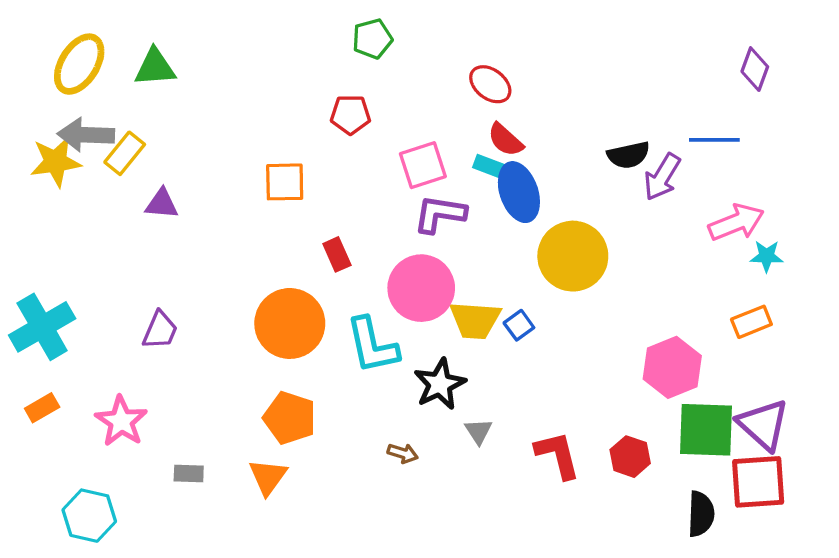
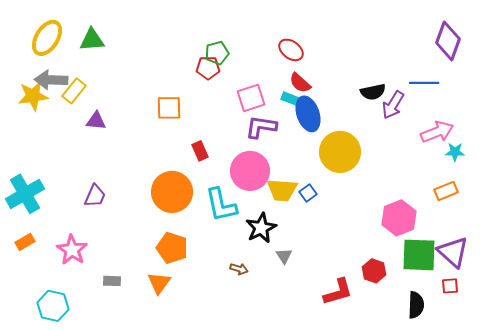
green pentagon: (372, 39) -> (217, 53), moved
purple diamond: (755, 69) -> (448, 41), size x1.5
red L-shape: (558, 455) -> (338, 292), moved, turned 88
red square: (758, 482) -> (450, 286), size x0.5

